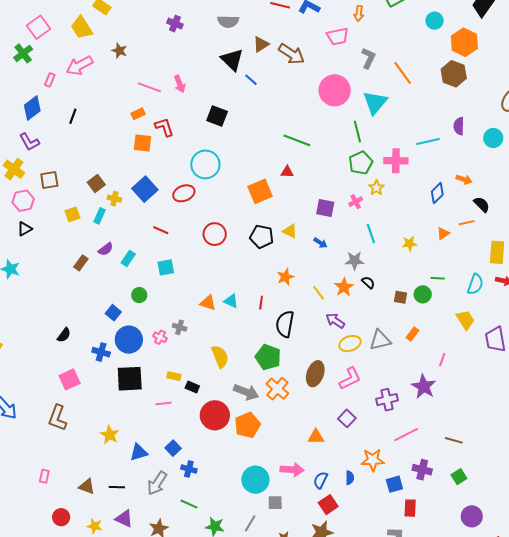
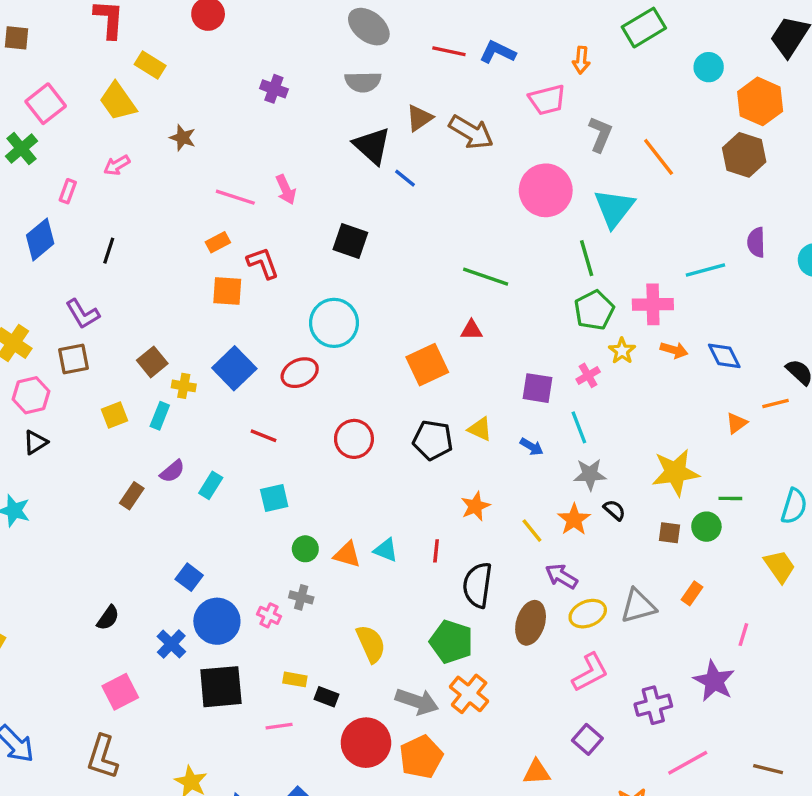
pink arrow: (80, 66) -> (117, 165), size x0.6
purple L-shape: (29, 142) -> (83, 314), moved
orange arrow: (464, 179) -> (674, 350), moved
blue diamond: (437, 193) -> (724, 356), turned -70
cyan line: (371, 234) -> (579, 427), moved
yellow star: (409, 244) -> (675, 472), moved, size x1.8
green circle: (139, 295) -> (305, 549), moved
blue cross: (101, 352) -> (171, 644), turned 30
brown ellipse: (315, 374) -> (531, 623), moved

